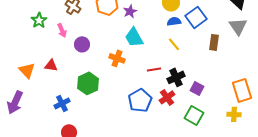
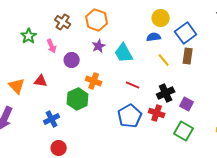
purple star: (130, 11) -> (99, 46), moved
blue semicircle: (174, 21) -> (154, 37), moved
brown rectangle: (214, 42) -> (188, 56), moved
orange cross: (117, 58) -> (94, 81), moved
red line: (154, 69) -> (133, 85), moved, turned 32
red cross: (167, 97) -> (157, 113), turned -35

